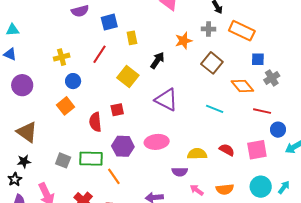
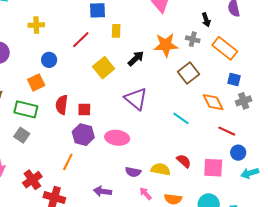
orange star: (184, 41) -> (166, 45), size x1.4
yellow cross: (62, 57) -> (36, 25), moved
red square: (117, 110) -> (84, 110), moved
yellow semicircle: (197, 154) -> (161, 169), moved
green rectangle: (91, 159) -> (26, 109), moved
orange line: (114, 176) -> (68, 162), turned 48

